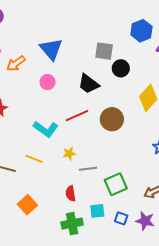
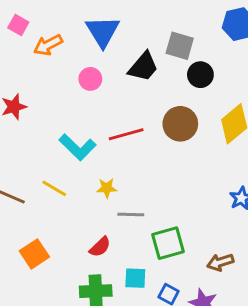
black trapezoid: (88, 84) -> (143, 67), moved, turned -95
brown circle: (112, 119) -> (180, 124), moved
red semicircle: (71, 193) -> (100, 247), turned -133

